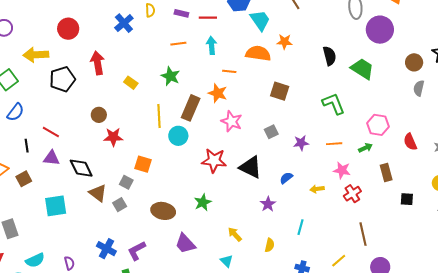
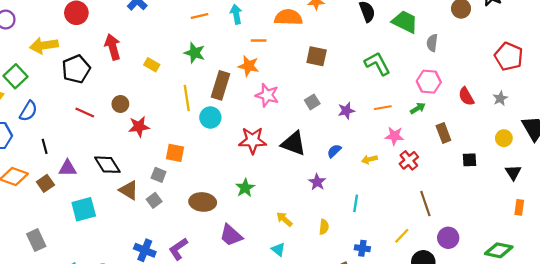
gray semicircle: (419, 88) -> (432, 43), moved
red line: (51, 132) -> (85, 112), moved
purple triangle: (51, 158) -> (68, 168), moved

